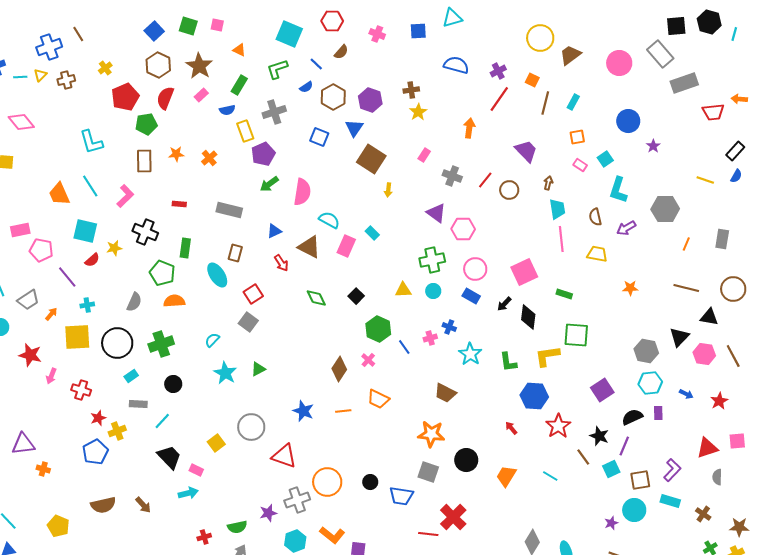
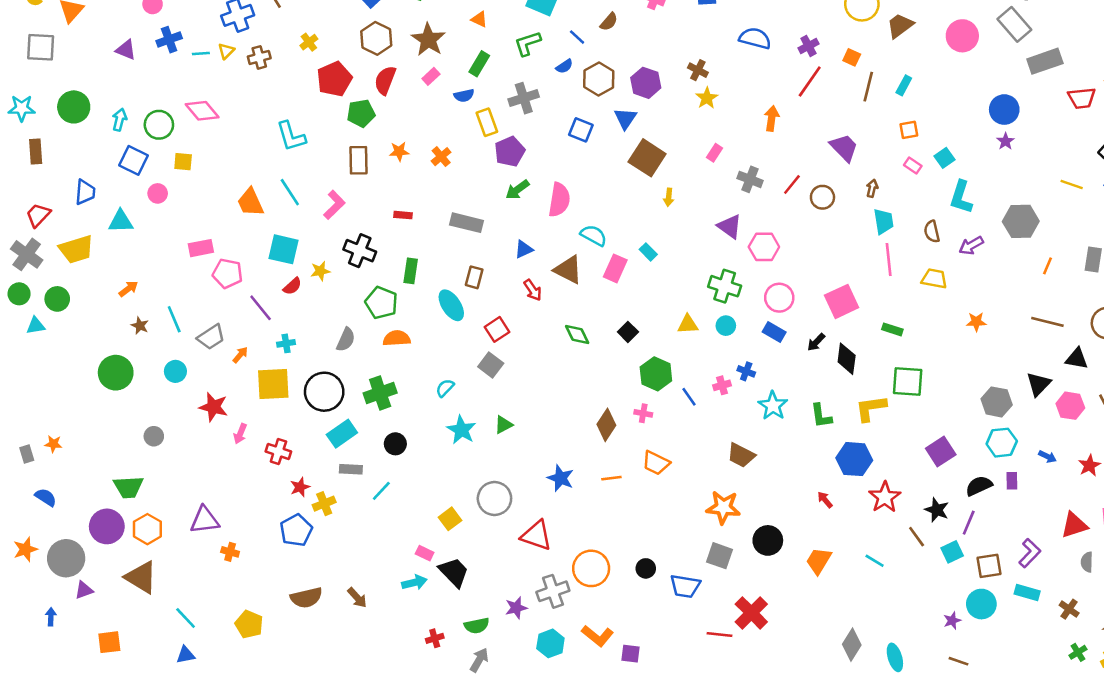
brown cross: (411, 90) -> (698, 70), turned 35
blue circle: (628, 121) -> (1004, 110), moved
green cross: (432, 260) -> (725, 286), turned 30
pink cross: (368, 360) -> (643, 413), turned -32
cyan rectangle: (131, 376) -> (342, 434), size x1.6
black trapezoid: (169, 457) -> (454, 572), moved

